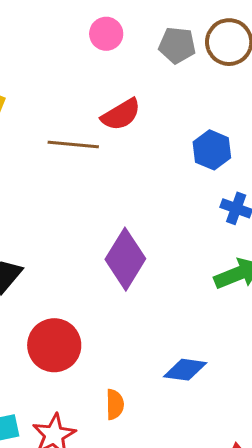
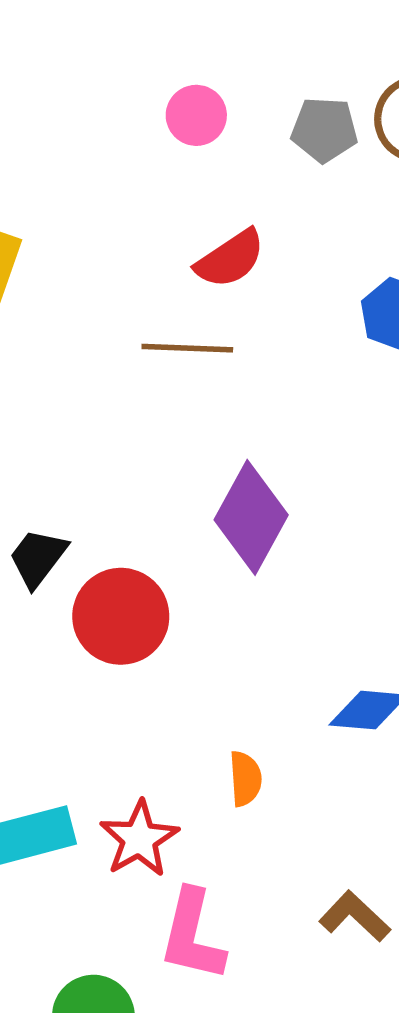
brown line: (73, 145) -> (187, 348), moved
red circle: (54, 345) -> (121, 616), moved

